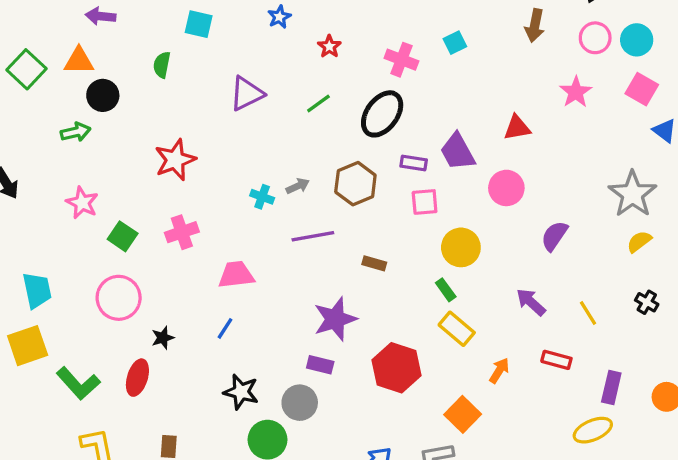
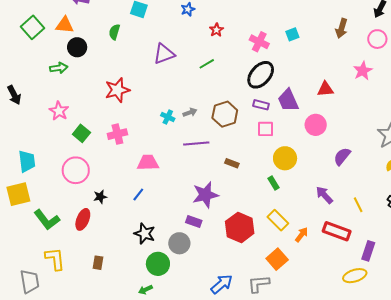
black ellipse: (382, 114) -> (261, 75), moved
yellow rectangle: (457, 329) -> (278, 220), moved
red rectangle: (556, 360) -> (337, 231), size x1.5

